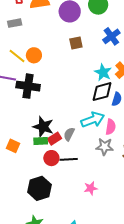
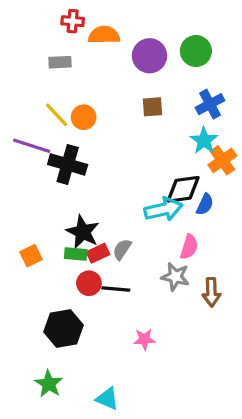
cyan star: (103, 72) -> (204, 141), moved
cyan arrow: (93, 120) -> (163, 209), moved
orange square: (13, 146) -> (31, 256), turned 32

